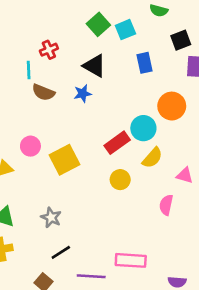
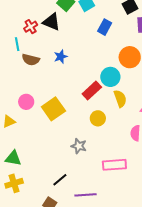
blue rectangle: (144, 63) -> (105, 27), turned 49
black triangle: (94, 66) -> (51, 22), moved
yellow semicircle: (152, 158) -> (120, 99), turned -54
gray star: (51, 217) -> (79, 146), moved
pink rectangle: (131, 260) -> (114, 165), moved

